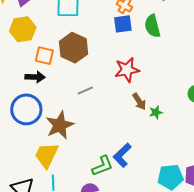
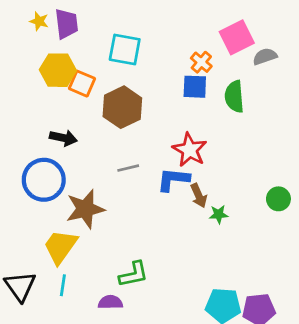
orange square: (44, 56) -> (82, 84), moved
red star: (127, 70) -> (190, 150), turned 30
blue L-shape: (122, 155) -> (173, 179), moved, turned 40

